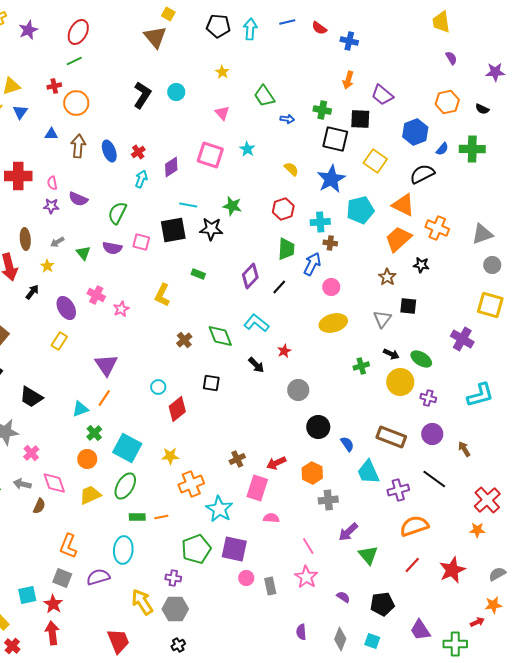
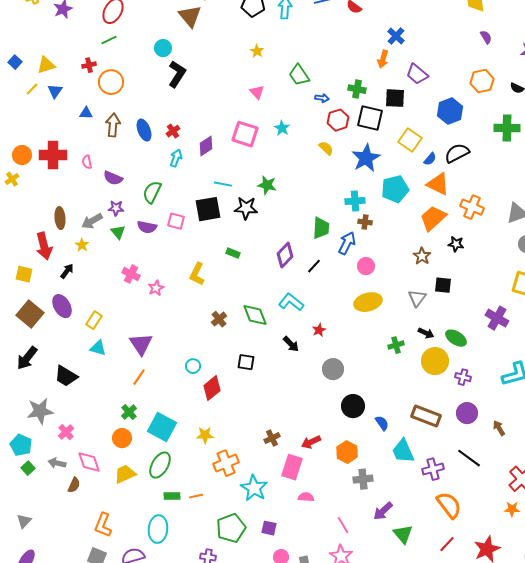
blue cross: (349, 41) -> (396, 36), moved, turned 30
cyan circle: (176, 92) -> (163, 48), moved
blue semicircle: (442, 149) -> (430, 159), moved
purple star: (51, 206) -> (116, 208), moved
red hexagon: (283, 209) -> (338, 120), moved
gray arrow: (57, 242) -> (92, 221), size x1.5
purple ellipse: (66, 308) -> (62, 306), moved
cyan triangle: (80, 409) -> (98, 348), moved, turned 36
orange semicircle: (414, 526) -> (449, 505), turned 72
purple square: (234, 549) -> (269, 528), size x0.6

